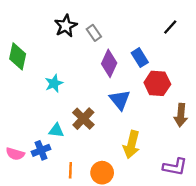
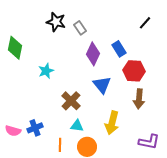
black star: (66, 26) -> (56, 22), turned -30
brown arrow: (181, 115) -> (139, 99), moved
cyan triangle: (56, 130) -> (77, 126), moved

